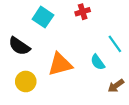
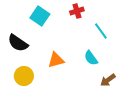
cyan line: (115, 44) -> (101, 31), moved
orange triangle: (60, 64) -> (56, 60), size x0.7

